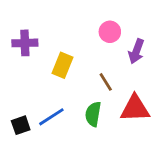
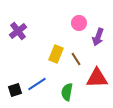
purple cross: (25, 43) -> (18, 31), turned -36
yellow rectangle: (62, 65) -> (56, 54), moved
green semicircle: (93, 114) -> (67, 92), moved

